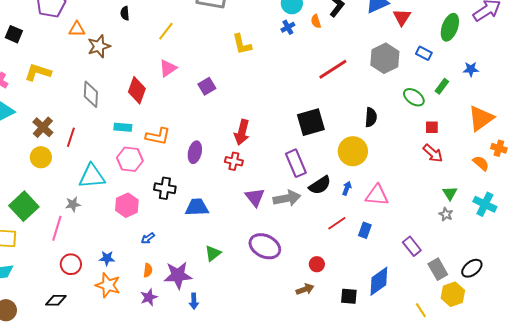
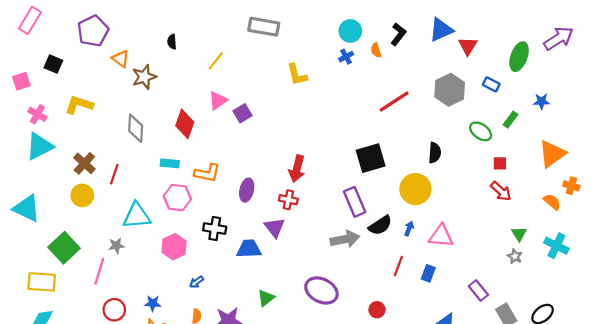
orange triangle: (77, 29) -> (121, 59), turned 36
purple square: (207, 86) -> (242, 113), moved
purple triangle: (255, 197) -> (274, 227), moved
red line: (337, 223) -> (398, 266), turned -36

